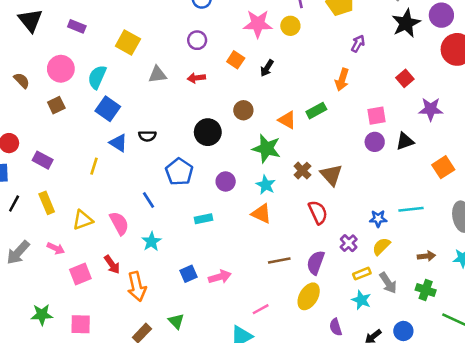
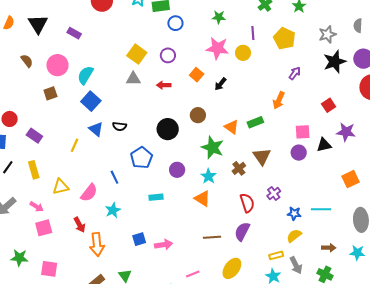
yellow square: (128, 42) -> (137, 54), moved
brown semicircle: (22, 80) -> (27, 61), moved
black triangle: (405, 141) -> (324, 145), moved
brown triangle: (331, 175) -> (262, 156), moved
pink semicircle: (119, 223) -> (89, 193), turned 60
purple cross: (349, 243) -> (274, 193), moved
purple semicircle: (316, 263) -> (242, 231), moved
pink square: (80, 274) -> (44, 228), moved

